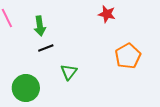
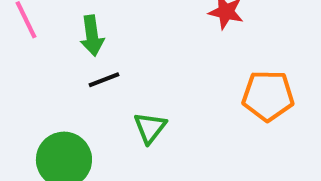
orange pentagon: (128, 56) -> (268, 96), turned 30

